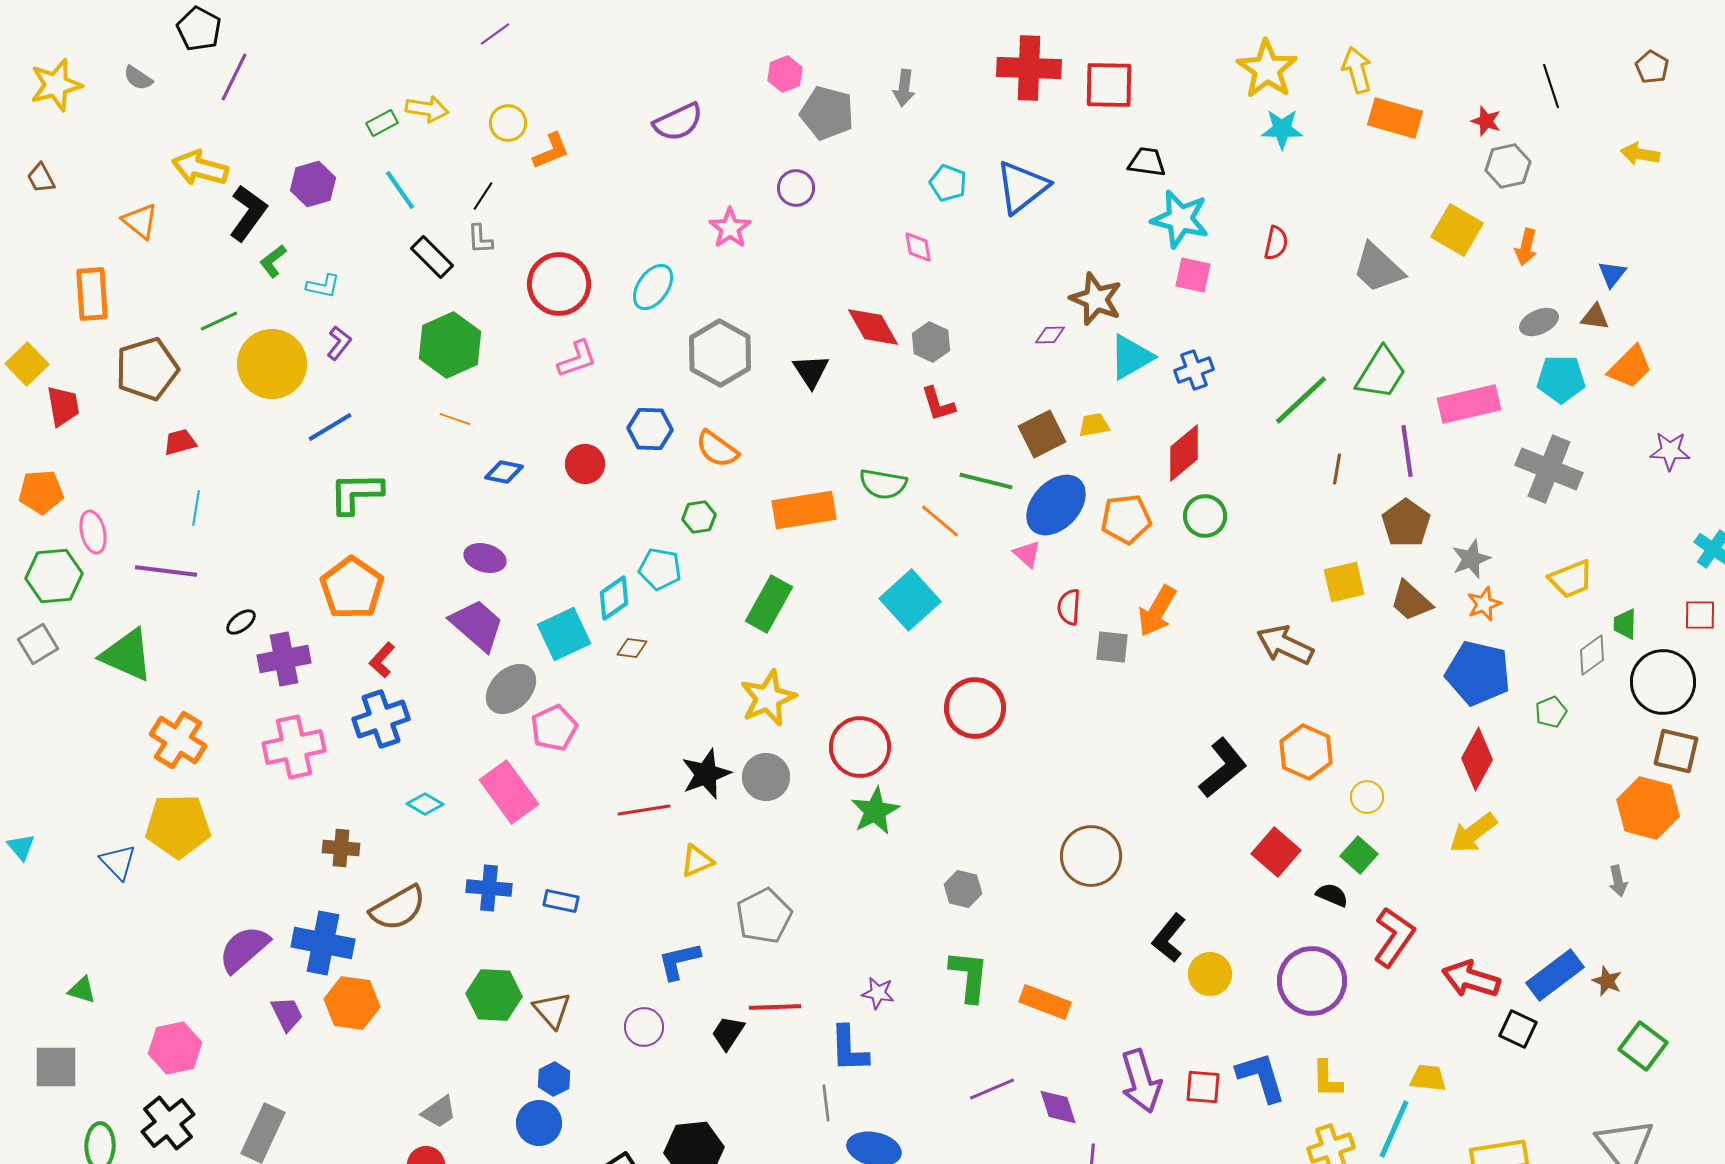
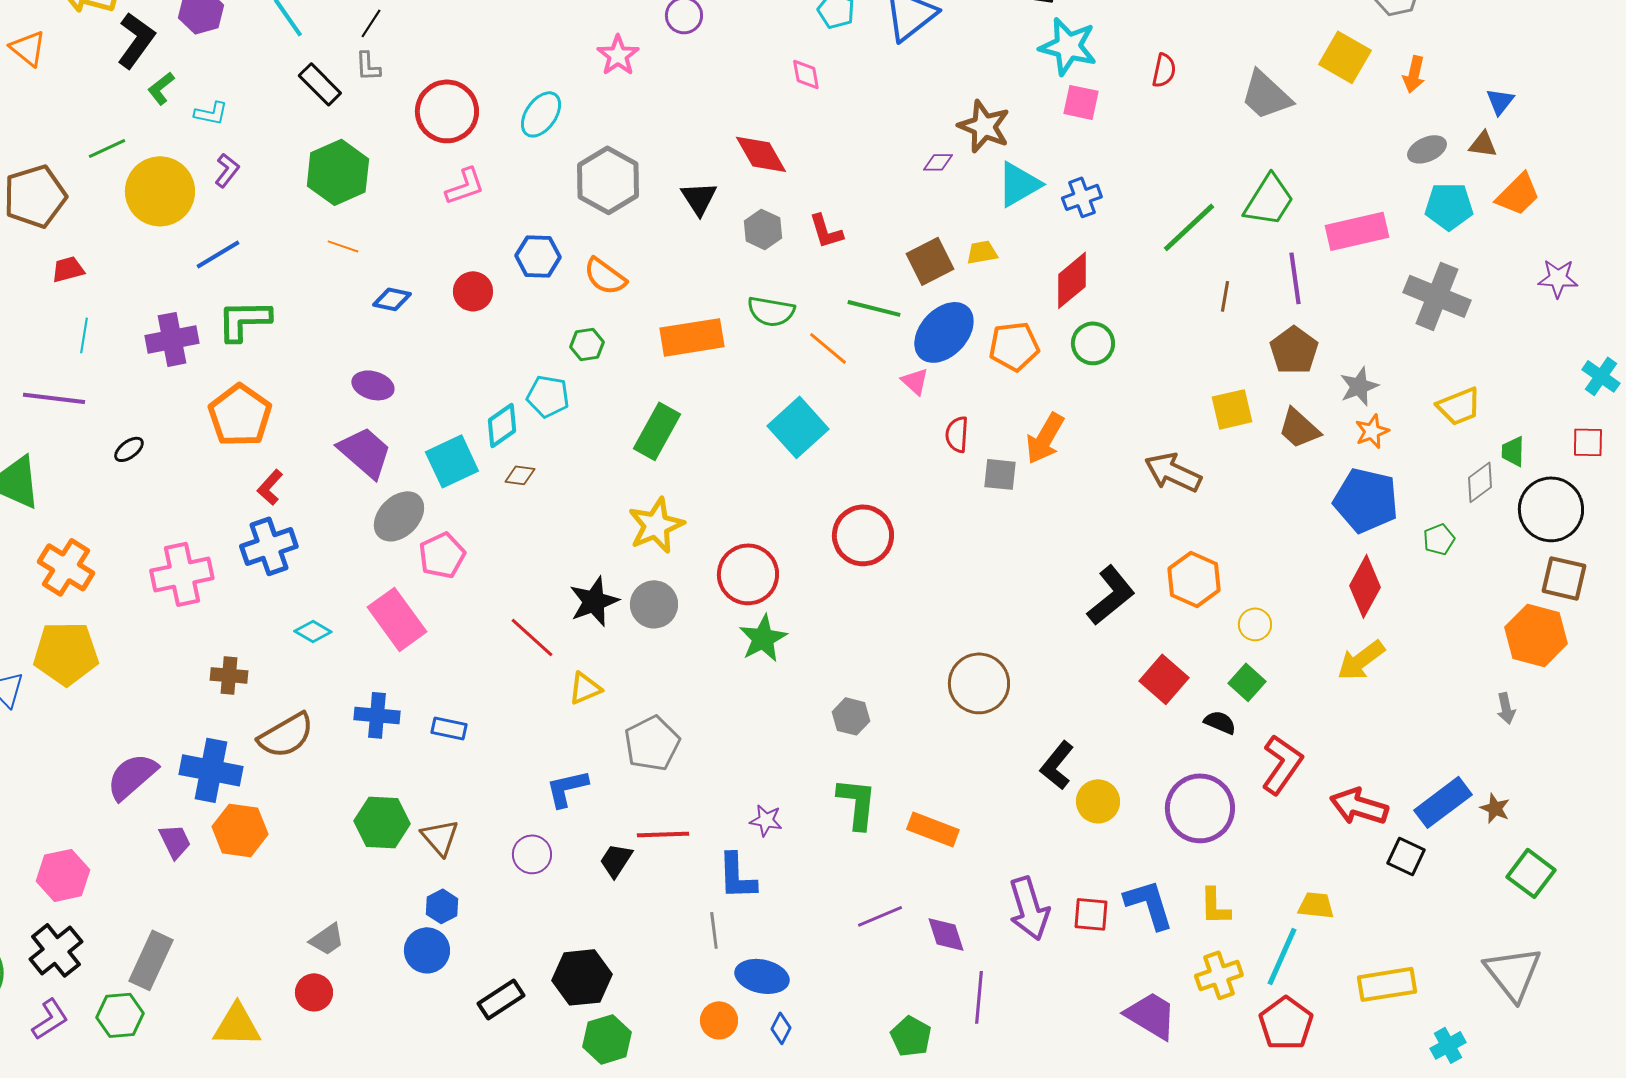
gray hexagon: (931, 342) -> (763, 229), moved
purple cross: (284, 659) -> (172, 339), moved
red line: (644, 810) -> (532, 637), turned 51

